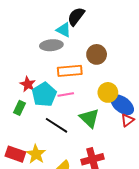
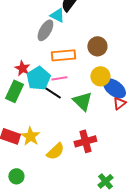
gray ellipse: (51, 45) -> (45, 30), turned -55
brown circle: (97, 54) -> (97, 46), moved
green rectangle: (20, 108) -> (14, 91), size x1.5
black line: (57, 125) -> (50, 91), moved

